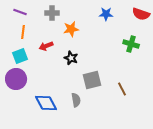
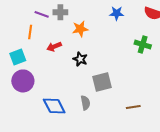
purple line: (20, 12) -> (42, 14), moved
cyan square: (20, 56) -> (18, 57), moved
brown line: (122, 89) -> (133, 107), moved, turned -72

